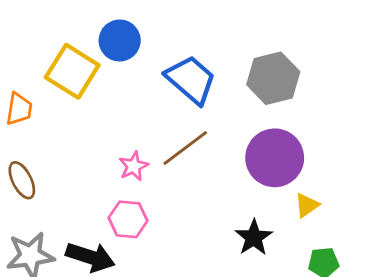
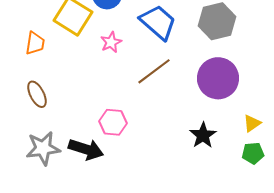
pink star: (134, 166) -> (111, 42), moved
yellow triangle: (307, 205) -> (252, 123), moved

